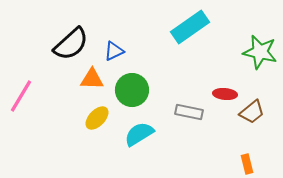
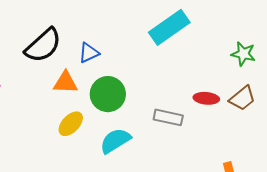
green star: (260, 52) -> (243, 54), size x0.7
brown trapezoid: (252, 112) -> (242, 98), moved

